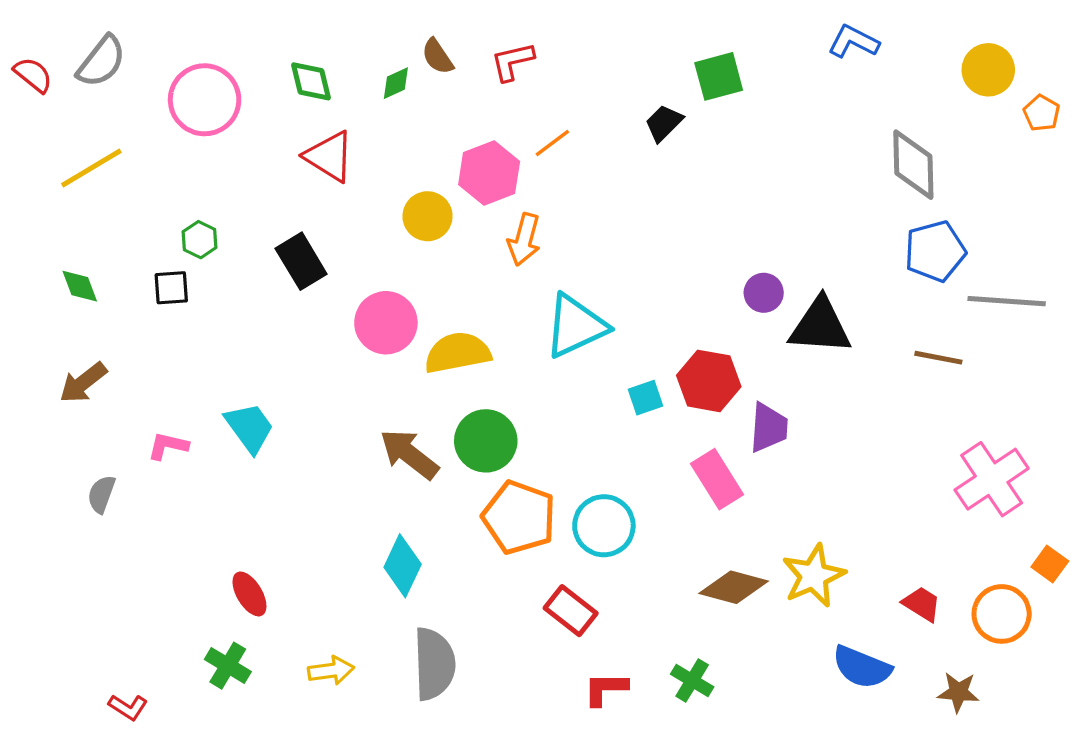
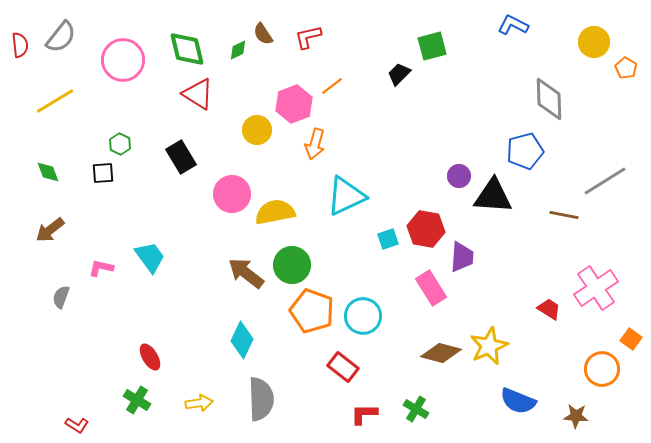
red semicircle: (33, 75) -> (20, 45), turned 45
green diamond: (311, 81) -> (187, 49), size x1.4
blue pentagon: (935, 251) -> (525, 151), moved
gray line: (1007, 301) -> (605, 181), turned -36
red trapezoid: (922, 604) -> (549, 309), moved

